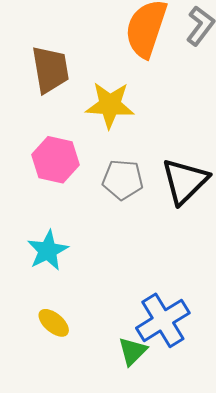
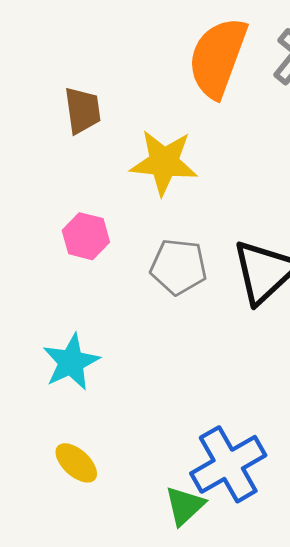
brown trapezoid: (50, 69) -> (83, 110), size x0.7
pink hexagon: (56, 160) -> (86, 236), size x0.7

